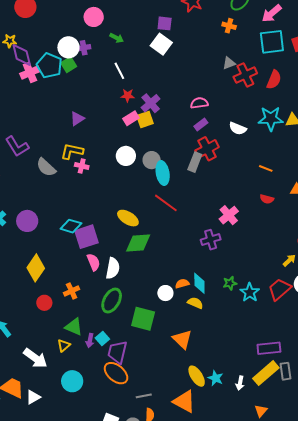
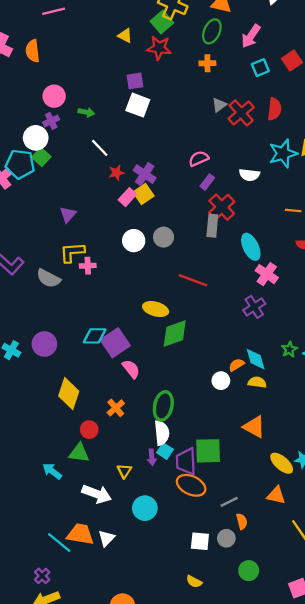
cyan square: (272, 42) -> (260, 68), size x0.6
purple cross: (84, 48) -> (51, 121), moved
cyan ellipse: (163, 173) -> (251, 247), moved
white semicircle: (113, 268) -> (162, 433), moved
green square: (143, 319) -> (208, 451), moved
green triangle: (74, 327) -> (79, 453), moved
orange triangle: (184, 401) -> (276, 495), size x0.7

